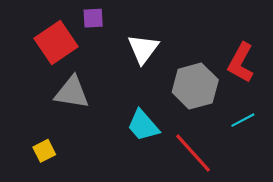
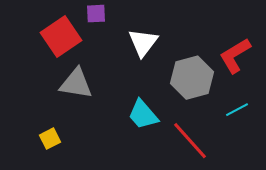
red L-shape: (241, 63) -> (235, 56), turned 30

